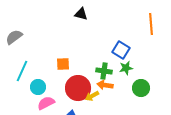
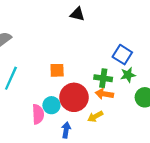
cyan circle: (38, 87) -> (51, 105), moved
yellow arrow: (92, 96) -> (95, 116), moved
pink semicircle: (46, 103) -> (38, 114), turned 114

